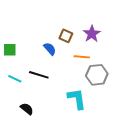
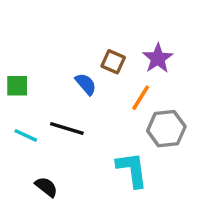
orange line: (82, 57) -> (141, 98), turned -63

